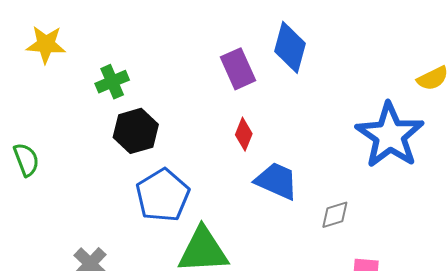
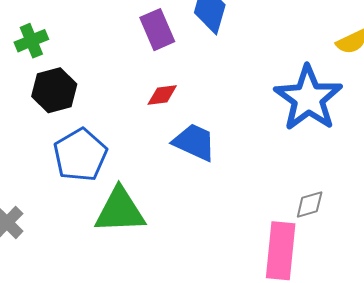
red diamond: (244, 134) -> (162, 95), turned 60
gray diamond: (335, 215) -> (310, 204), moved

